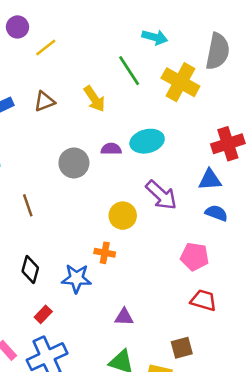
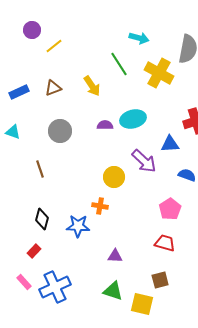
gray circle: (74, 163) -> (60, 131), moved
blue triangle: (210, 180) -> (170, 144), moved
pink pentagon: (195, 257) -> (170, 209), turned 30
red trapezoid: (204, 300) -> (165, 243), moved
red rectangle: (43, 314) -> (34, 251), moved

